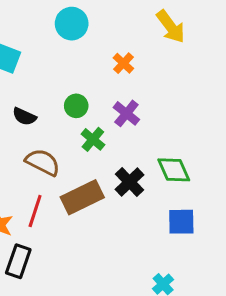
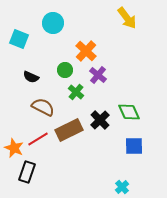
cyan circle: (72, 24) -> (53, 23), moved
orange cross: (123, 63) -> (86, 51), moved, size x1.5
red line: (35, 211) -> (38, 139), turned 40

